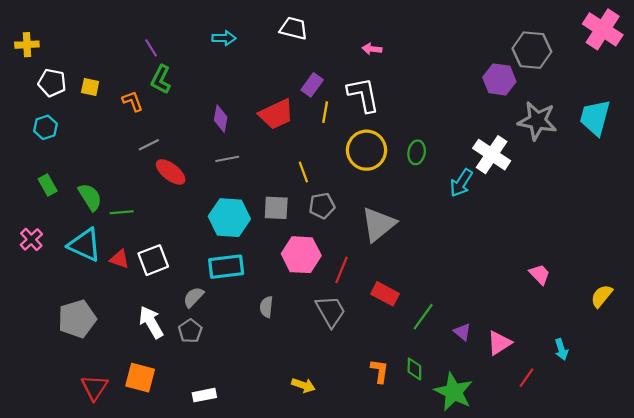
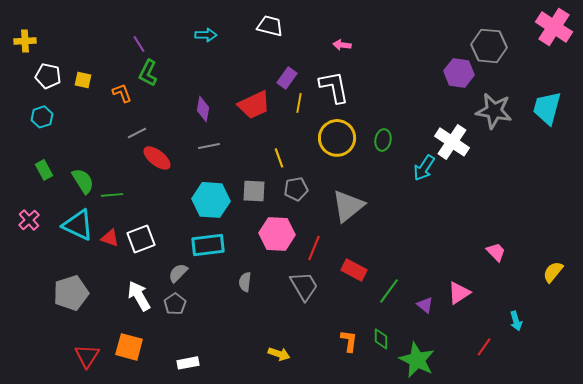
pink triangle: (499, 343) -> (459, 293), moved

